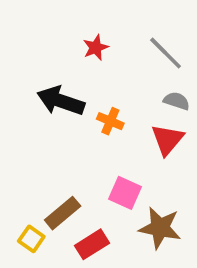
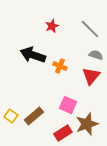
brown star: (160, 228) -> (87, 124), turned -30
yellow square: (31, 239) -> (11, 116), moved
red rectangle: (92, 244) -> (63, 133), moved

